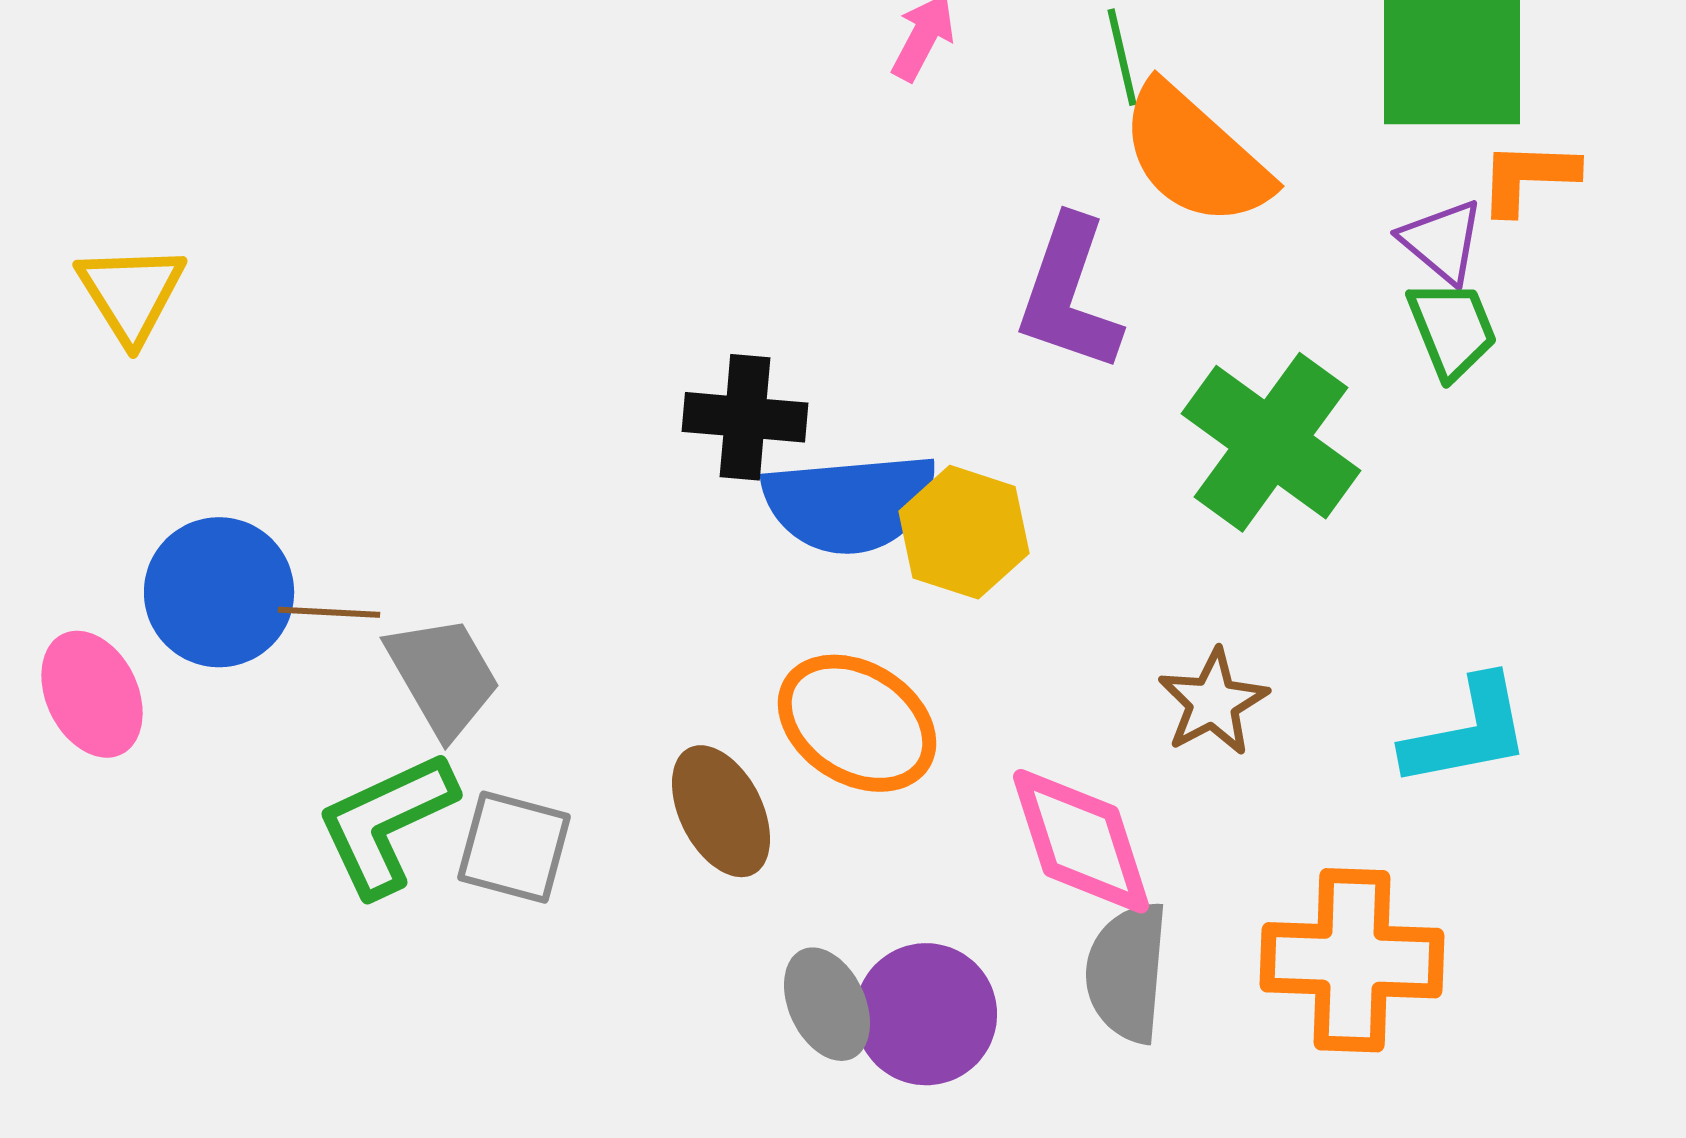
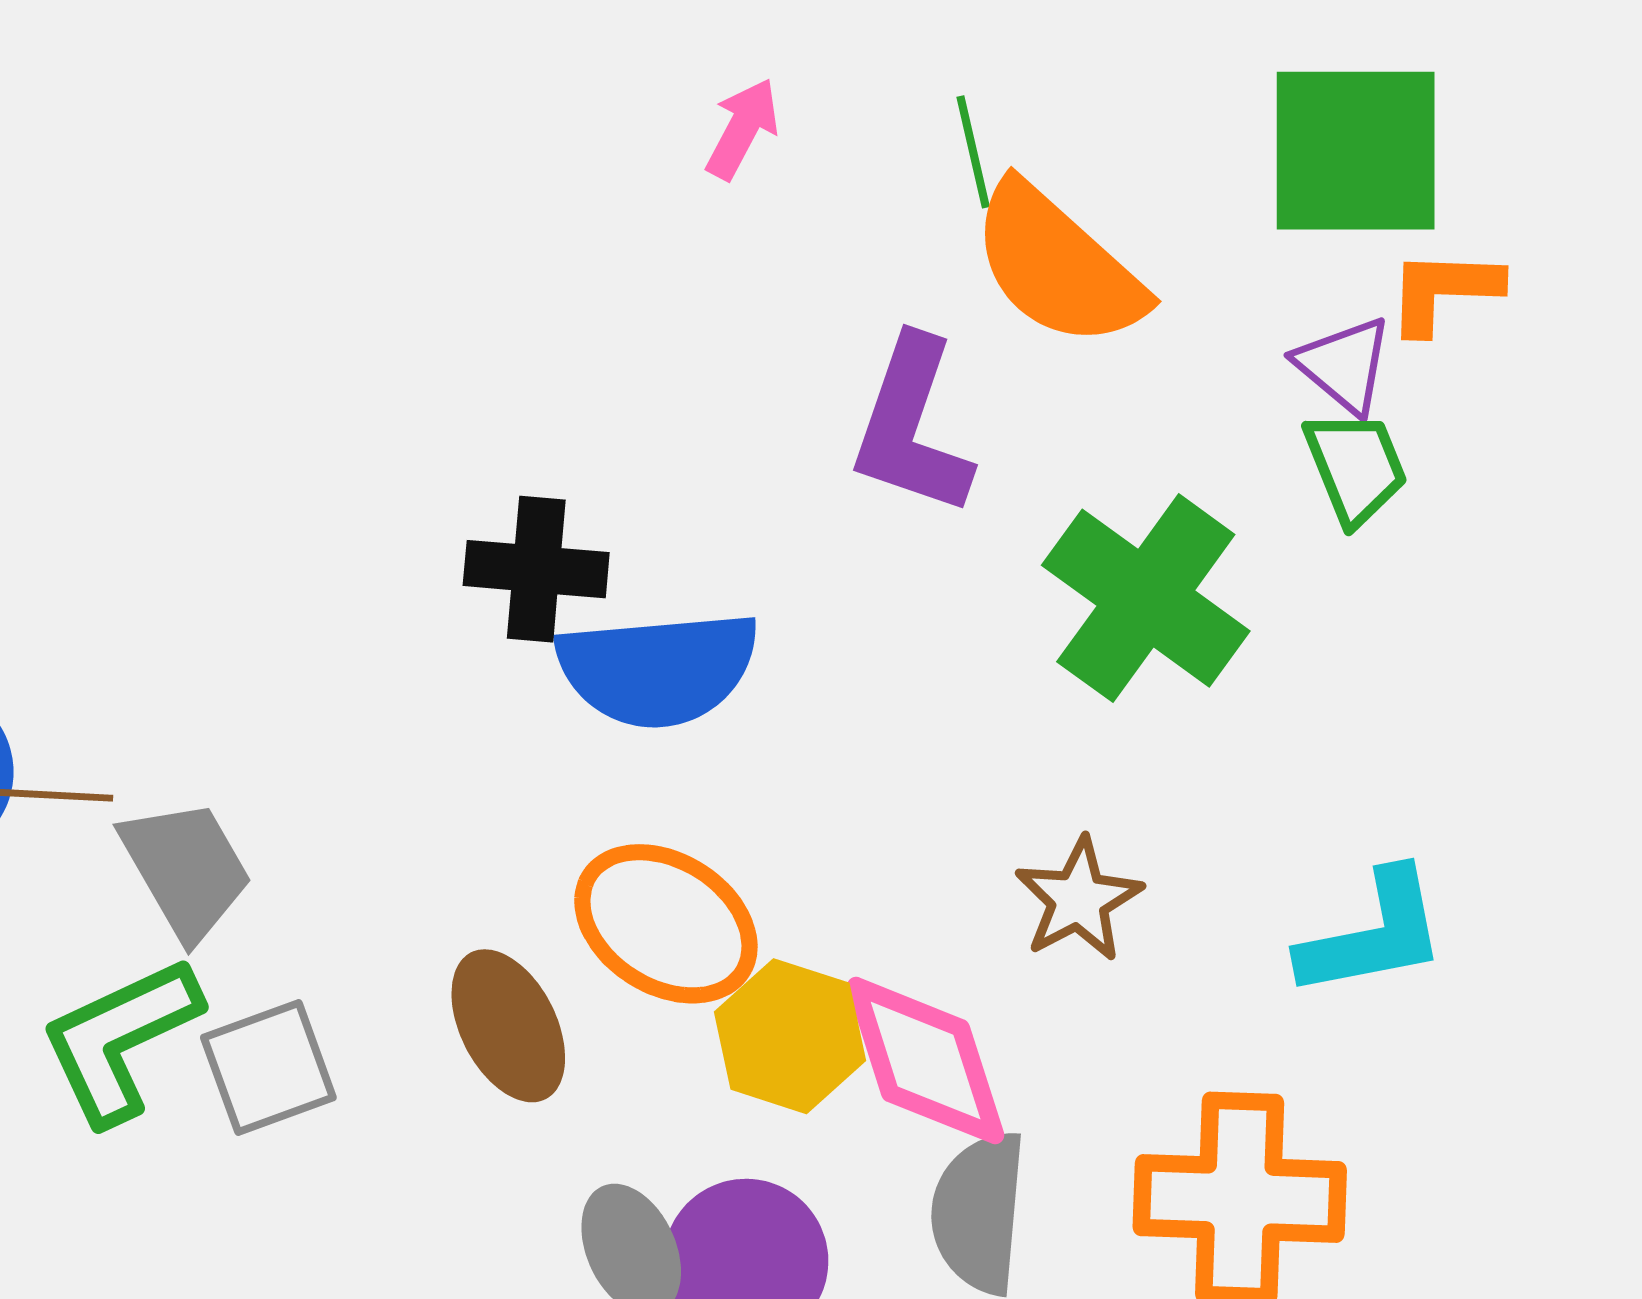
yellow hexagon: (964, 532) -> (790, 1036), moved
gray square: (514, 847) -> (268, 1068), turned -35

